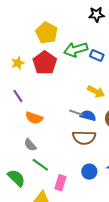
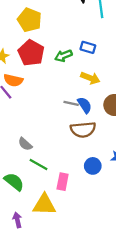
green arrow: (76, 50) -> (63, 56), moved, size x0.7
blue rectangle: (97, 55) -> (88, 47), moved
blue semicircle: (88, 116) -> (85, 105), turned 49
orange semicircle: (34, 118) -> (13, 80), moved

